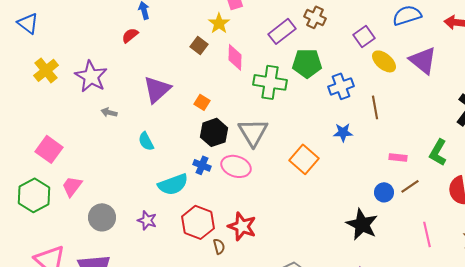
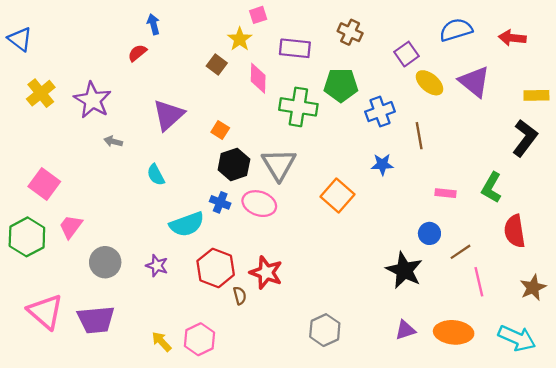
purple rectangle: (282, 31) -> (295, 48), moved, turned 44
brown line: (410, 186) -> (461, 252), moved

